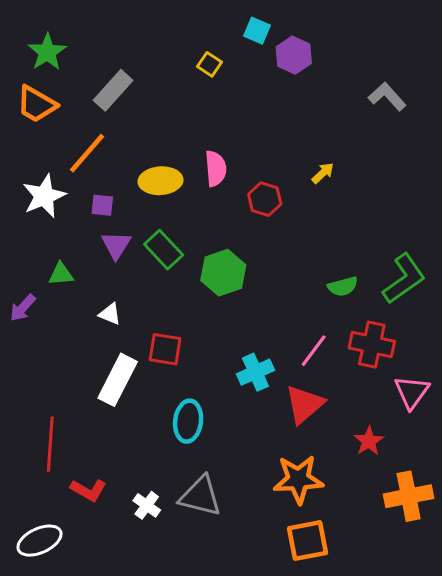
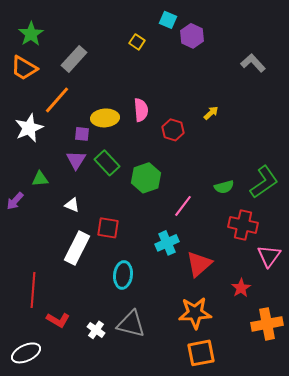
purple square: (102, 205) -> (82, 134), moved
pink line: (314, 351) -> (183, 206), moved

